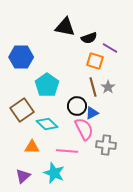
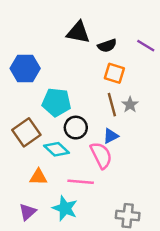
purple line: (110, 48) -> (146, 46), moved
cyan pentagon: (47, 85) -> (56, 102), turned -30
black circle: (77, 106) -> (76, 128), moved
gray cross: (106, 145) -> (128, 216), moved

